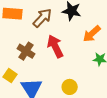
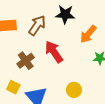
brown cross: (26, 51) -> (26, 61), turned 30

